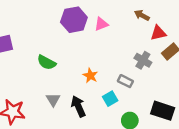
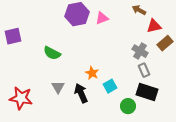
orange star: (90, 76) -> (92, 73), moved
gray rectangle: (125, 81) -> (144, 70), moved, turned 40
black rectangle: (163, 111) -> (147, 92), moved

